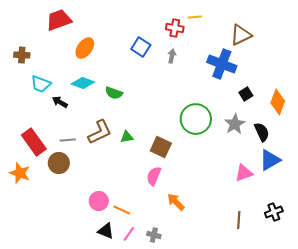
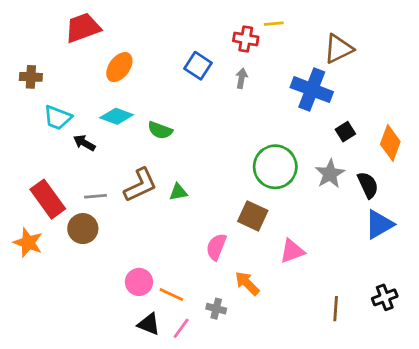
brown square: (161, 147) -> (253, 216), moved
pink triangle: (244, 173) -> (292, 251), moved
gray cross: (154, 235) -> (216, 309), moved

